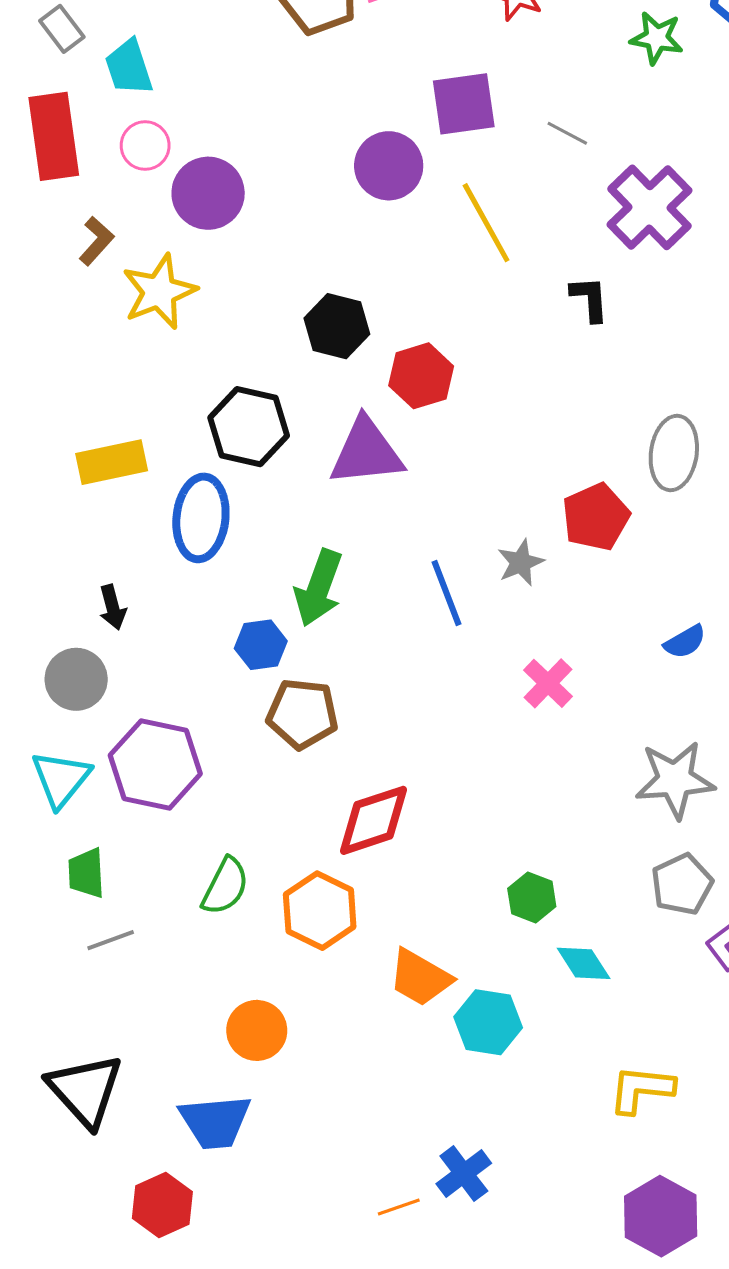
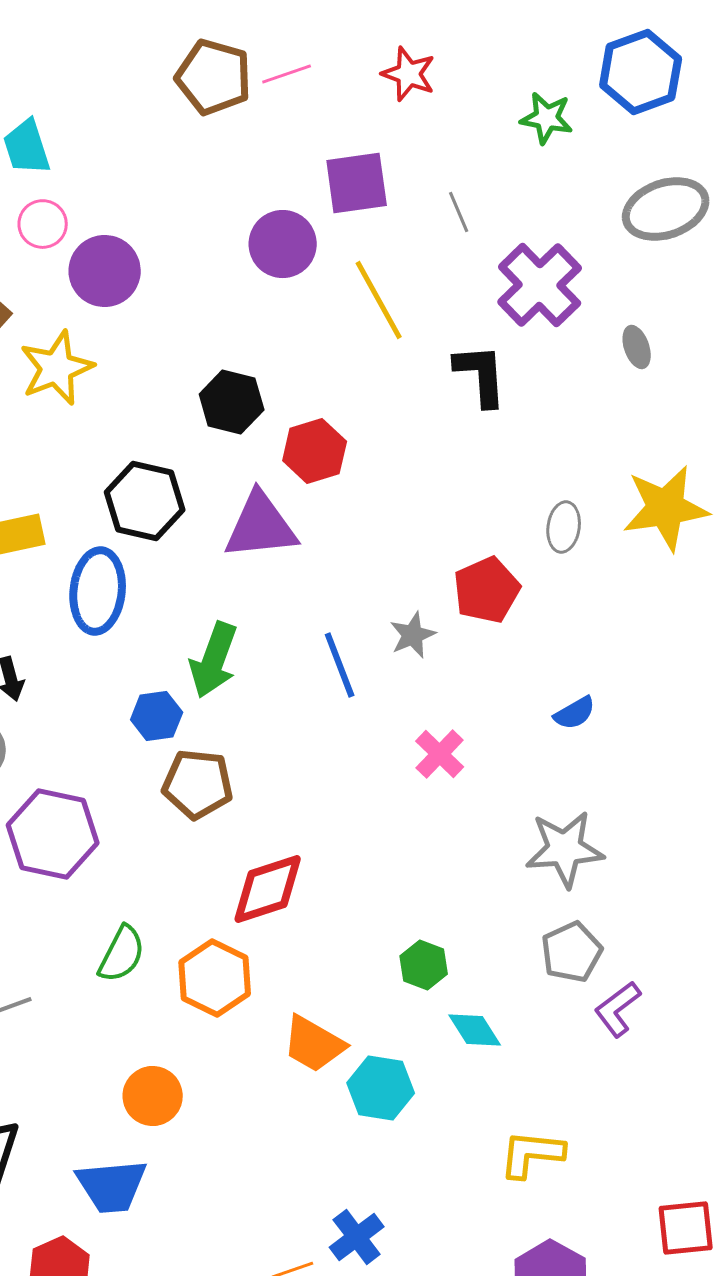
gray line: (567, 133) -> (459, 212), turned 39
black L-shape: (590, 299) -> (481, 375), size x1.4
gray ellipse: (674, 453) -> (564, 527), size x0.7

